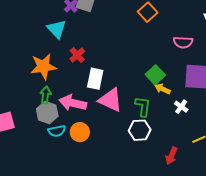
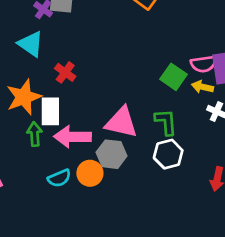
pink semicircle: (183, 42) -> (204, 64), moved
white rectangle: (95, 79) -> (50, 111), moved
yellow arrow: (162, 89) -> (203, 87), moved
gray hexagon: (47, 112) -> (112, 154), moved

